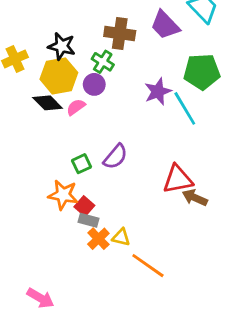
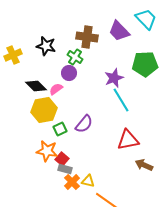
yellow hexagon: (59, 76) -> (44, 110), moved
cyan line: (185, 108) -> (121, 100), moved
brown arrow: (195, 198) -> (144, 165), moved

